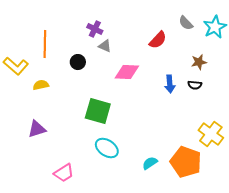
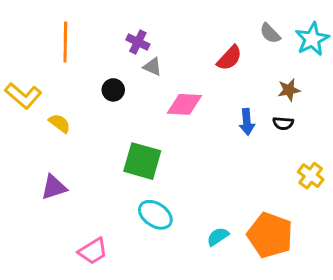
orange line: (45, 44) -> (65, 42), moved
yellow semicircle: (41, 85) -> (60, 123), turned 49
yellow cross: (211, 134) -> (311, 176), moved, size x0.7

